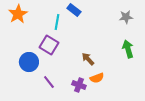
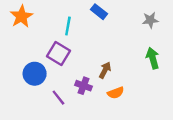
blue rectangle: (74, 10) -> (99, 12), moved
brown arrow: (88, 59) -> (105, 70), turned 72
purple cross: (79, 85) -> (83, 86), moved

